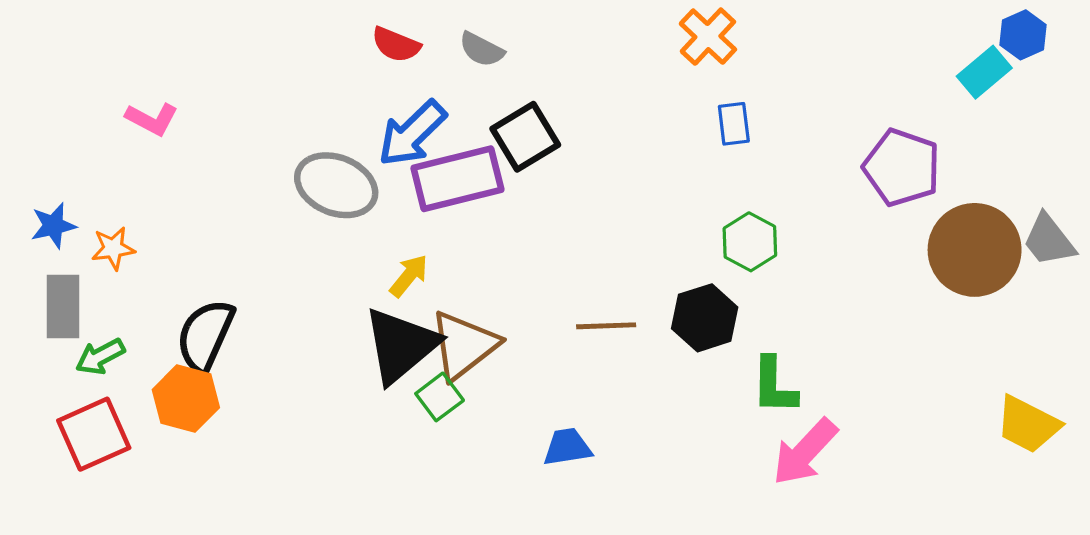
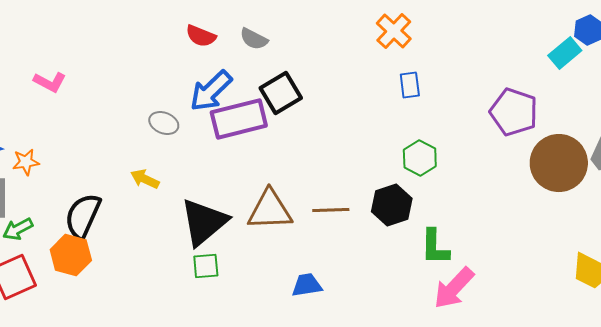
gray ellipse: (336, 185) -> (164, 123), size x0.6
yellow arrow: (409, 276) -> (145, 179), moved, turned -104
brown triangle: (464, 345) -> (270, 210), moved, turned 36
green square: (440, 397) -> (206, 266), moved, turned 32

